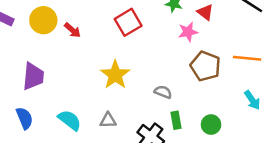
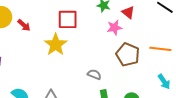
red square: (128, 22) -> (68, 19), turned 30
yellow star: (115, 75) -> (56, 45), moved

